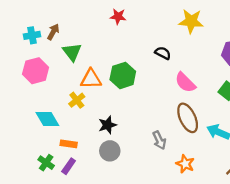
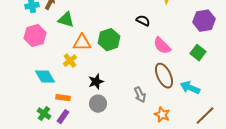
green triangle: (72, 52) -> (66, 20), turned -36

